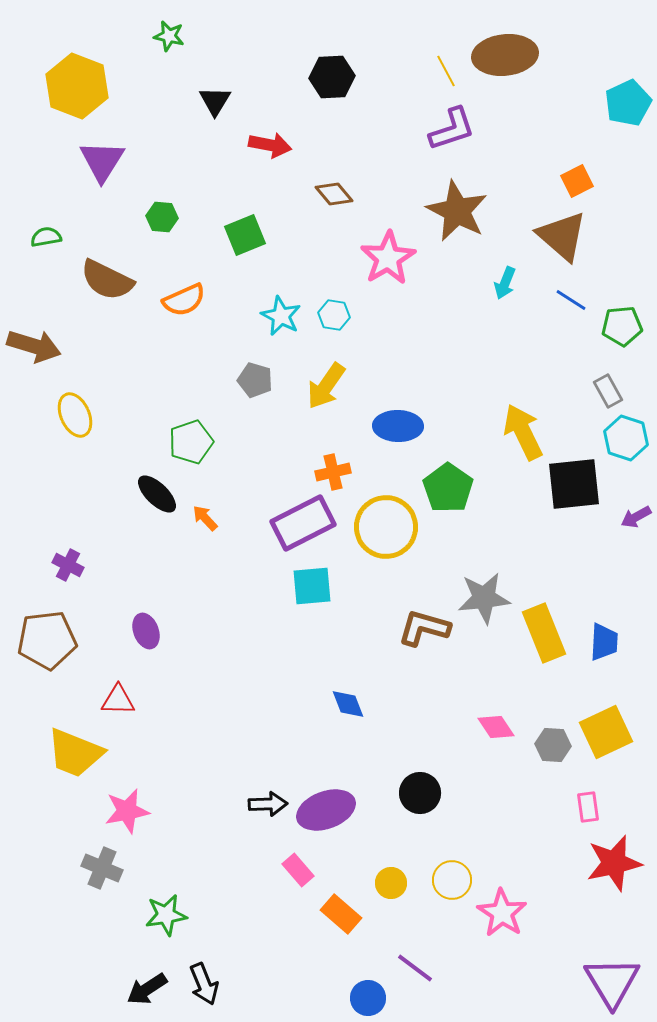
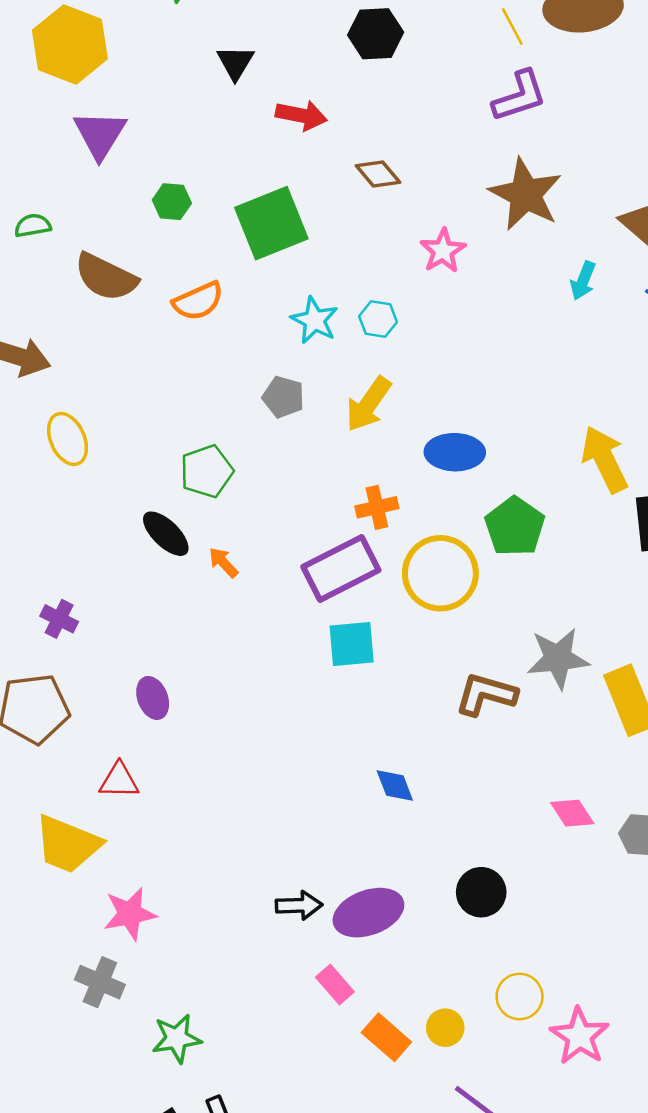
green square: (245, 235) -> (271, 223), size x1.5
pink star: (388, 258) -> (443, 251), size x0.7
yellow circle: (391, 883) -> (445, 1028), moved

